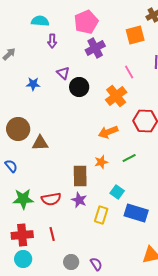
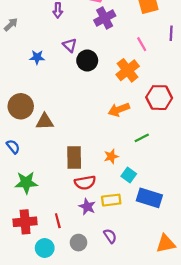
orange star: (101, 162) -> (111, 156), moved
brown rectangle: (80, 176) -> (74, 158), moved
red semicircle: (51, 199) -> (85, 183), moved
purple star: (79, 200) -> (87, 207), moved
yellow rectangle: (101, 215) -> (111, 200), turned 66
cyan circle: (23, 259) -> (45, 248), moved
gray circle: (71, 262) -> (78, 243), moved
purple semicircle: (96, 264) -> (110, 236), moved

